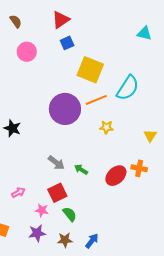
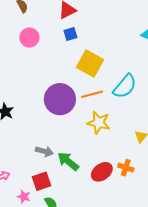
yellow star: (106, 127) -> (99, 123), size x1.6
gray arrow: (56, 163) -> (44, 151), turned -30
green arrow: (81, 169) -> (68, 161), size x1.6

